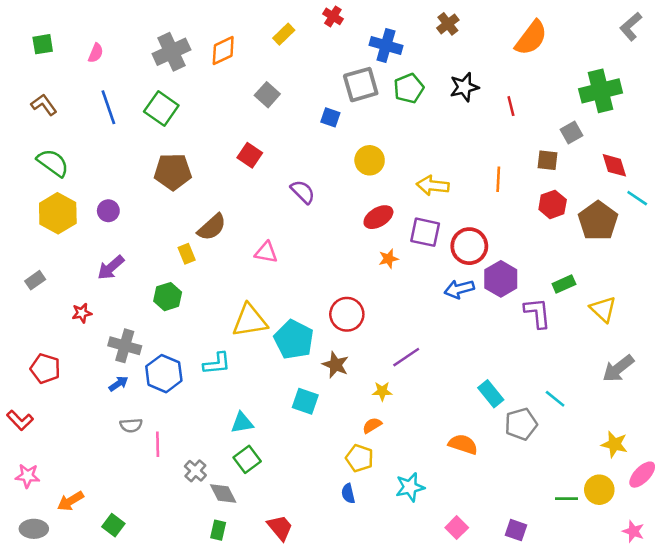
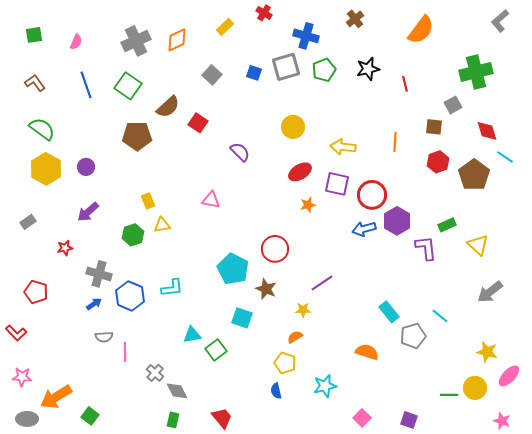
blue square: (330, 117) -> (254, 73), moved
brown semicircle: (212, 227) -> (168, 107), moved
yellow triangle: (250, 321) -> (162, 225), moved, size x0.6
green square: (247, 459) -> (216, 350), moved
orange arrow: (70, 501) -> (56, 397), size x1.5

